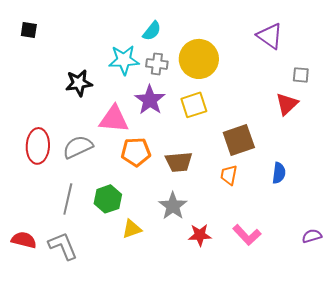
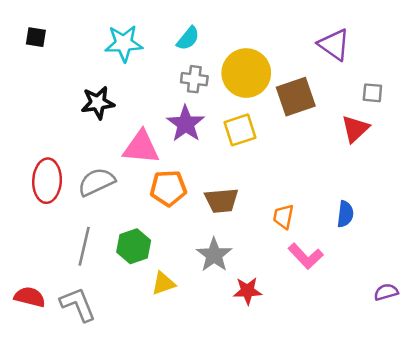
cyan star: (124, 60) -> (124, 43), moved
brown square: (239, 140) -> (296, 97), moved
pink L-shape: (247, 235) -> (306, 256), moved

